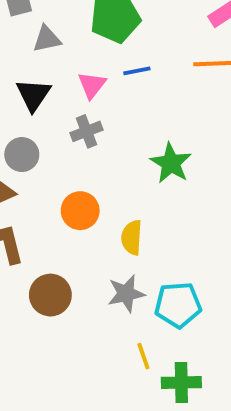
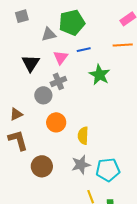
gray triangle: (47, 39) -> (49, 34), moved
gray circle: (22, 155) -> (43, 95), moved
green star: (171, 163) -> (99, 75), moved

